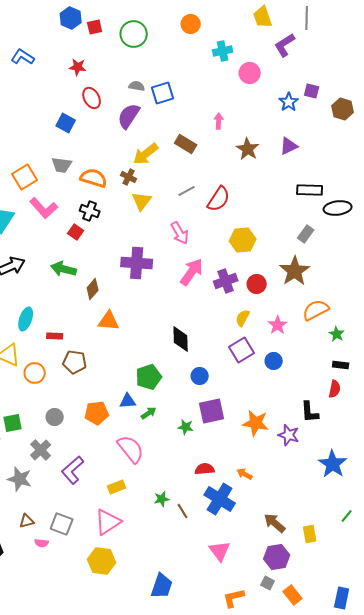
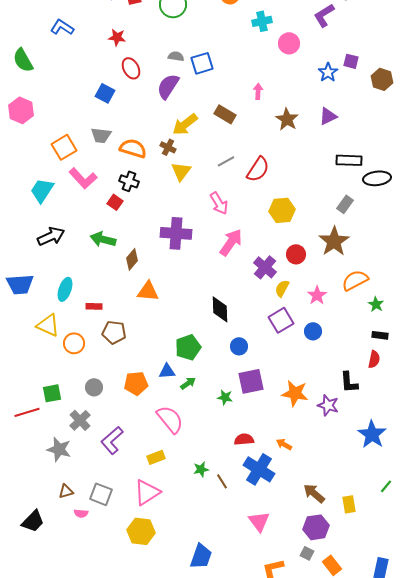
purple cross: (226, 281) -> (265, 267), moved, turned -30

